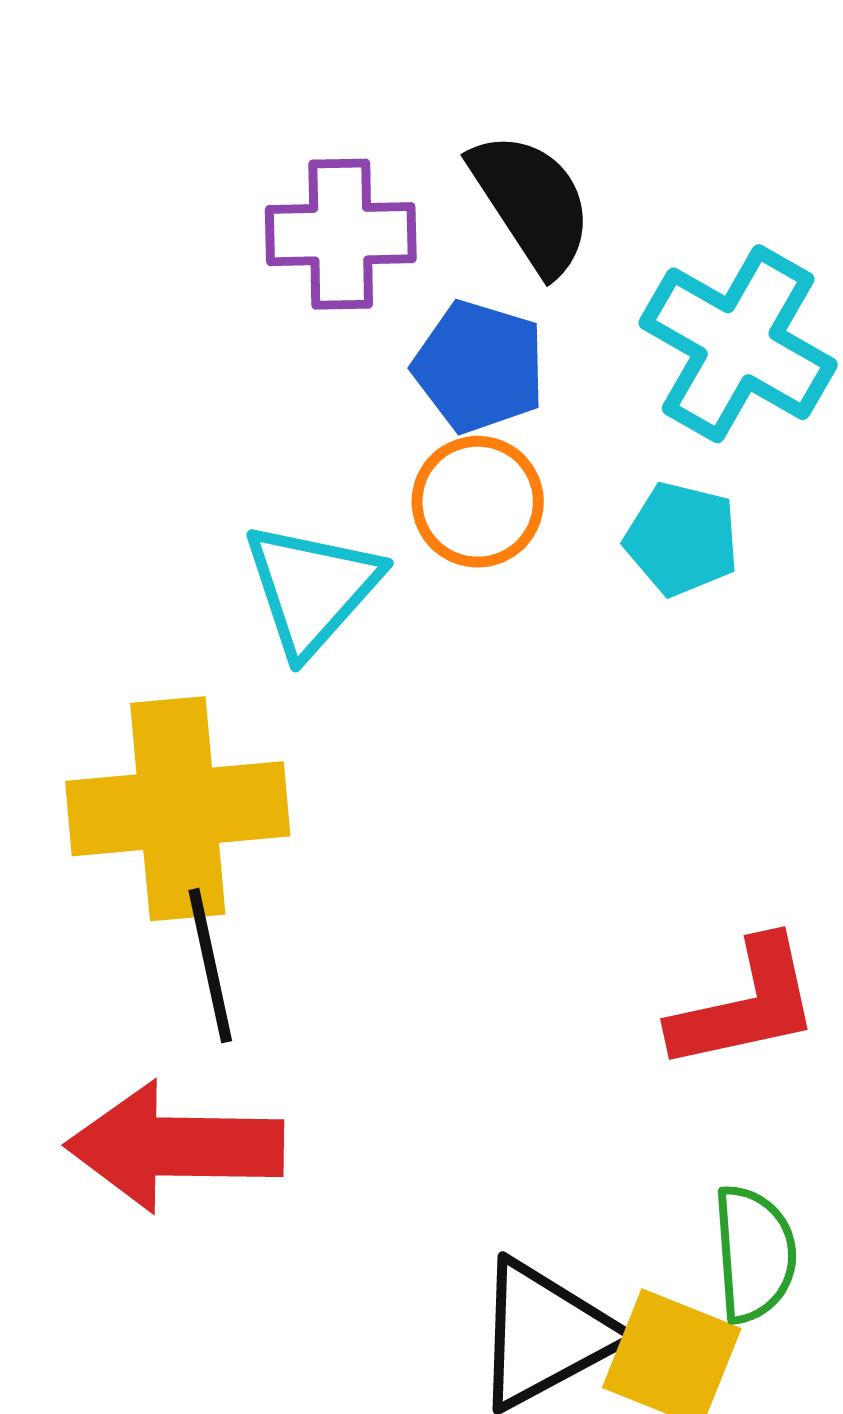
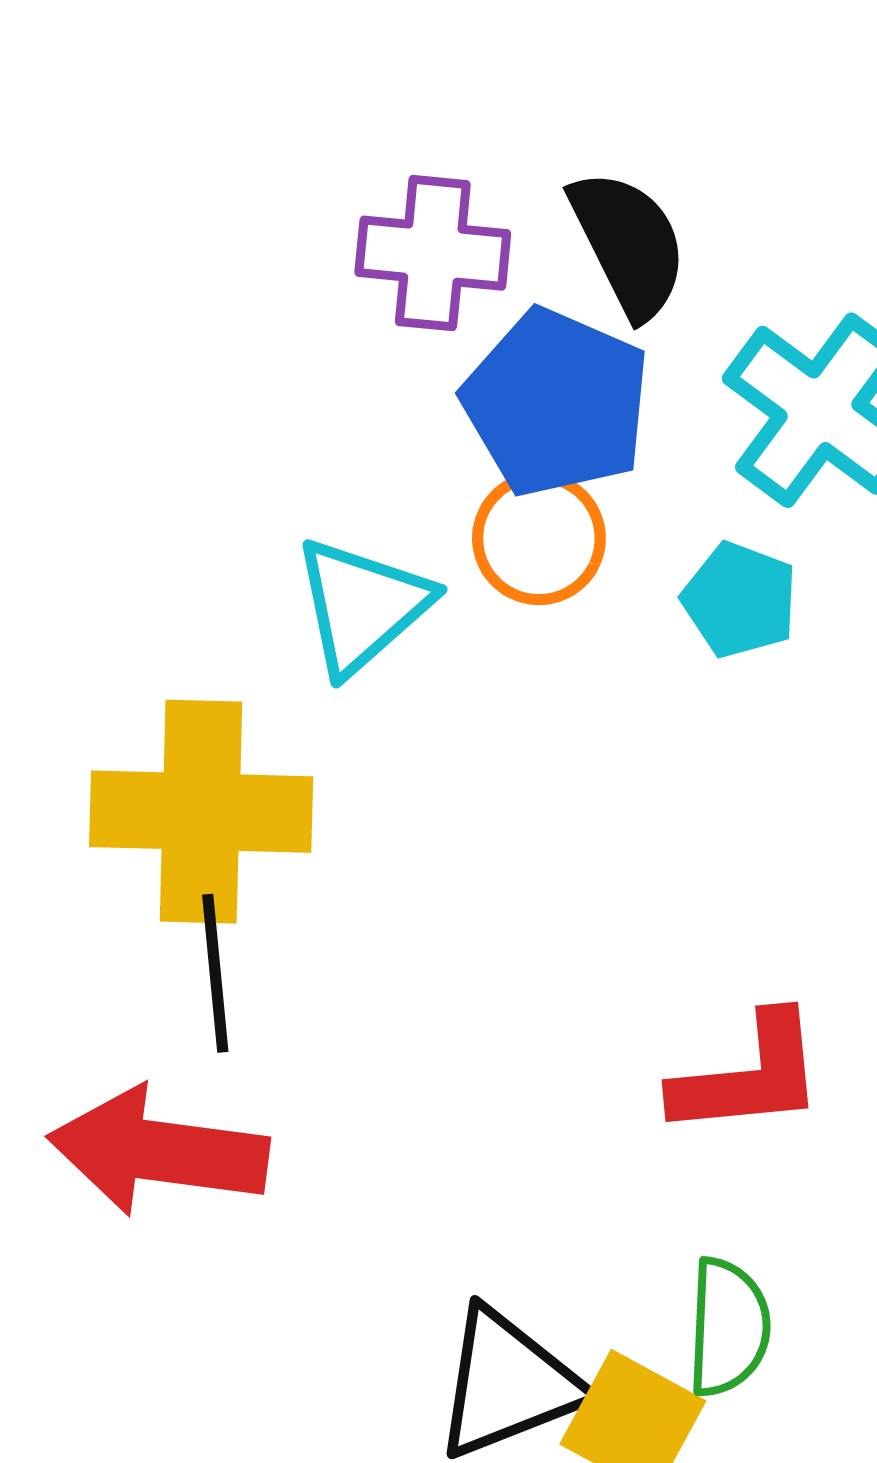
blue pentagon: (479, 367) -> (556, 403), size x1.4

